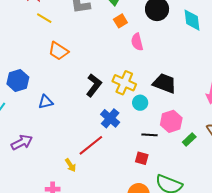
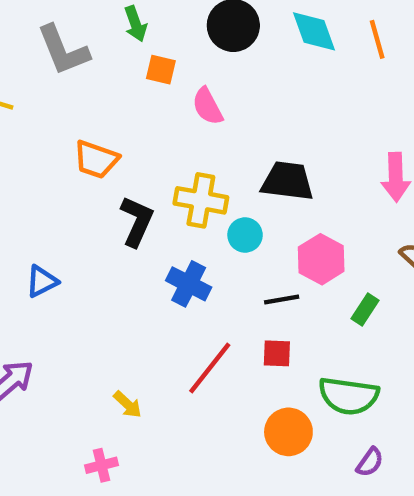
orange square: (120, 21) -> (161, 70), turned -32
orange trapezoid: (59, 51) -> (96, 160), moved
green rectangle: (189, 140) -> (365, 310), moved
red line: (91, 145) -> (210, 368), moved

